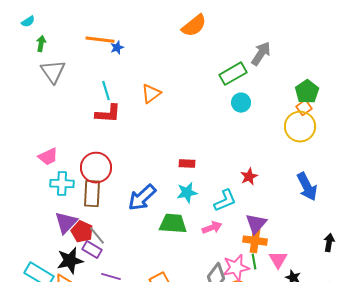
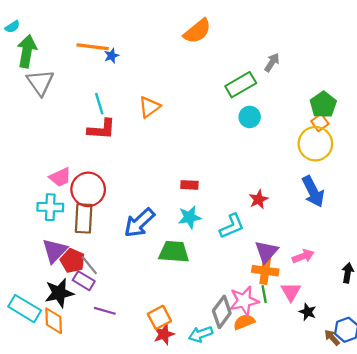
green arrow: (41, 44) -> (27, 51), size x1.8
gray arrow: (261, 54) -> (272, 62), size x0.7
pink trapezoid: (48, 157) -> (60, 177), moved
blue arrow: (307, 187) -> (313, 192), moved
pink arrow: (212, 228) -> (303, 256), moved

